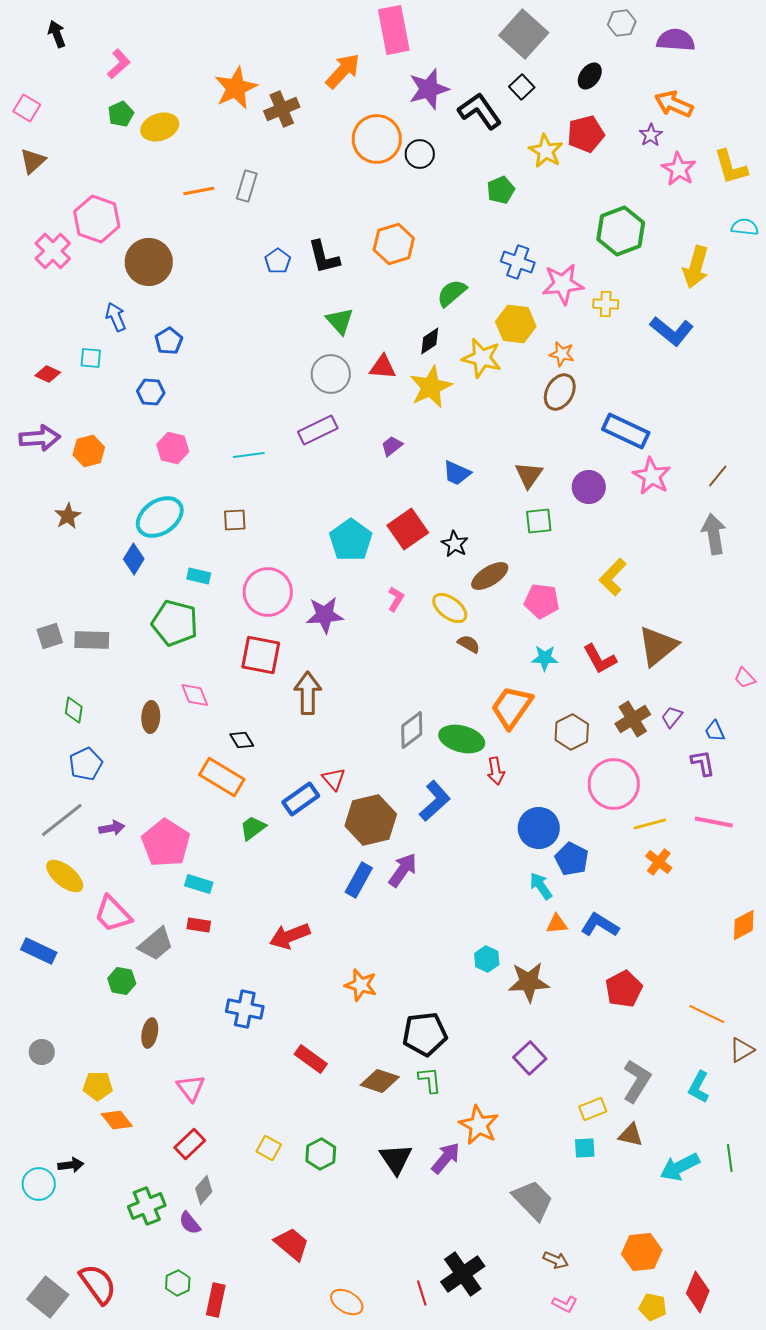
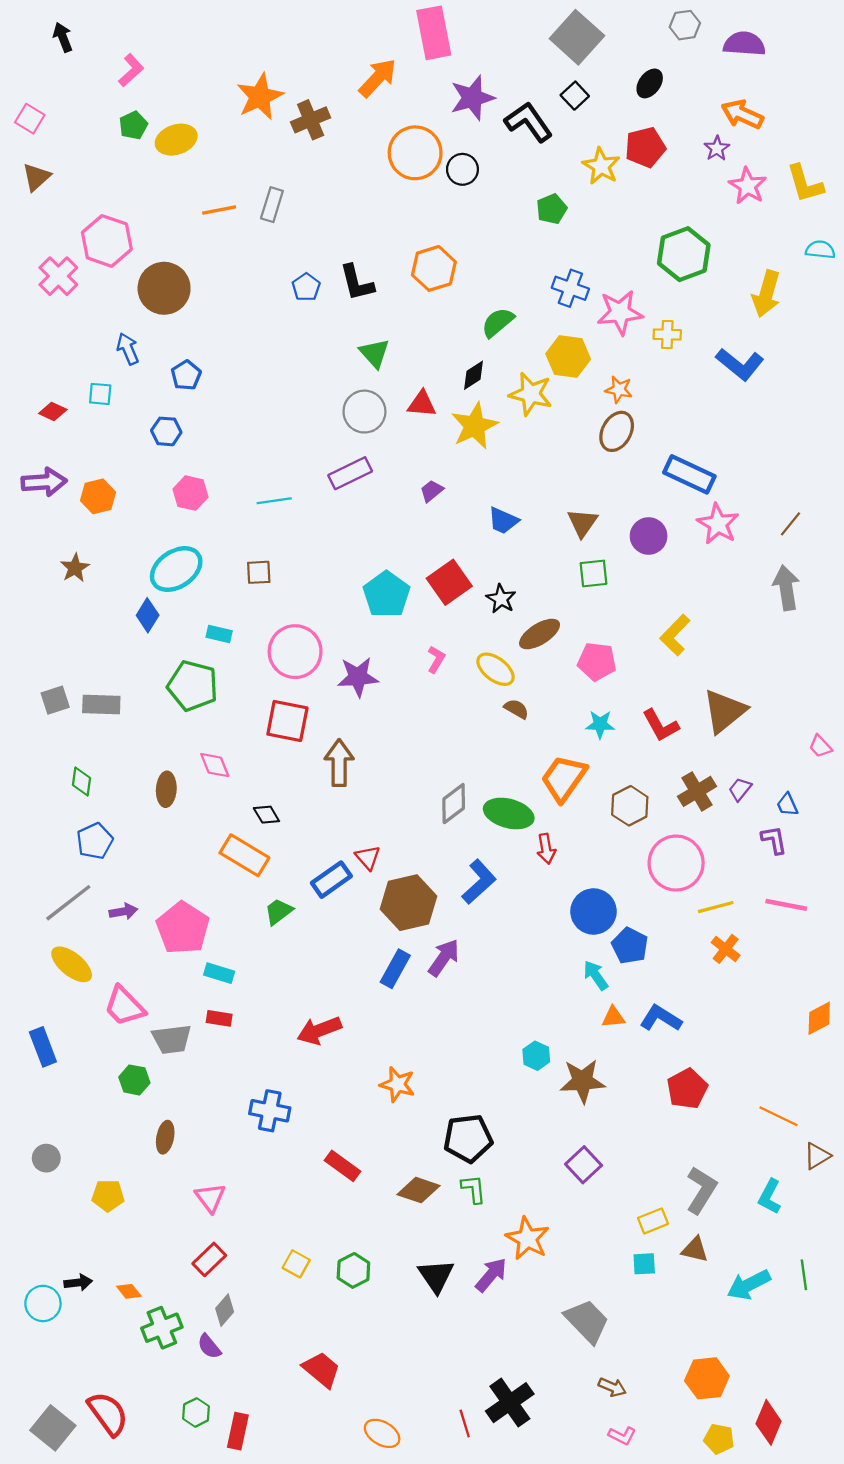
gray trapezoid: (156, 944) -> (172, 1039), turned 33
blue rectangle: (39, 951) -> (43, 1047), turned 44
orange diamond: (117, 1120) -> (129, 1291), moved, size x0.7

